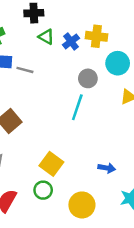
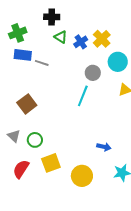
yellow cross: (96, 36) -> (102, 39), turned 36
yellow square: (51, 164) -> (51, 163), moved, turned 30
green circle: (43, 190) -> (35, 140), moved

